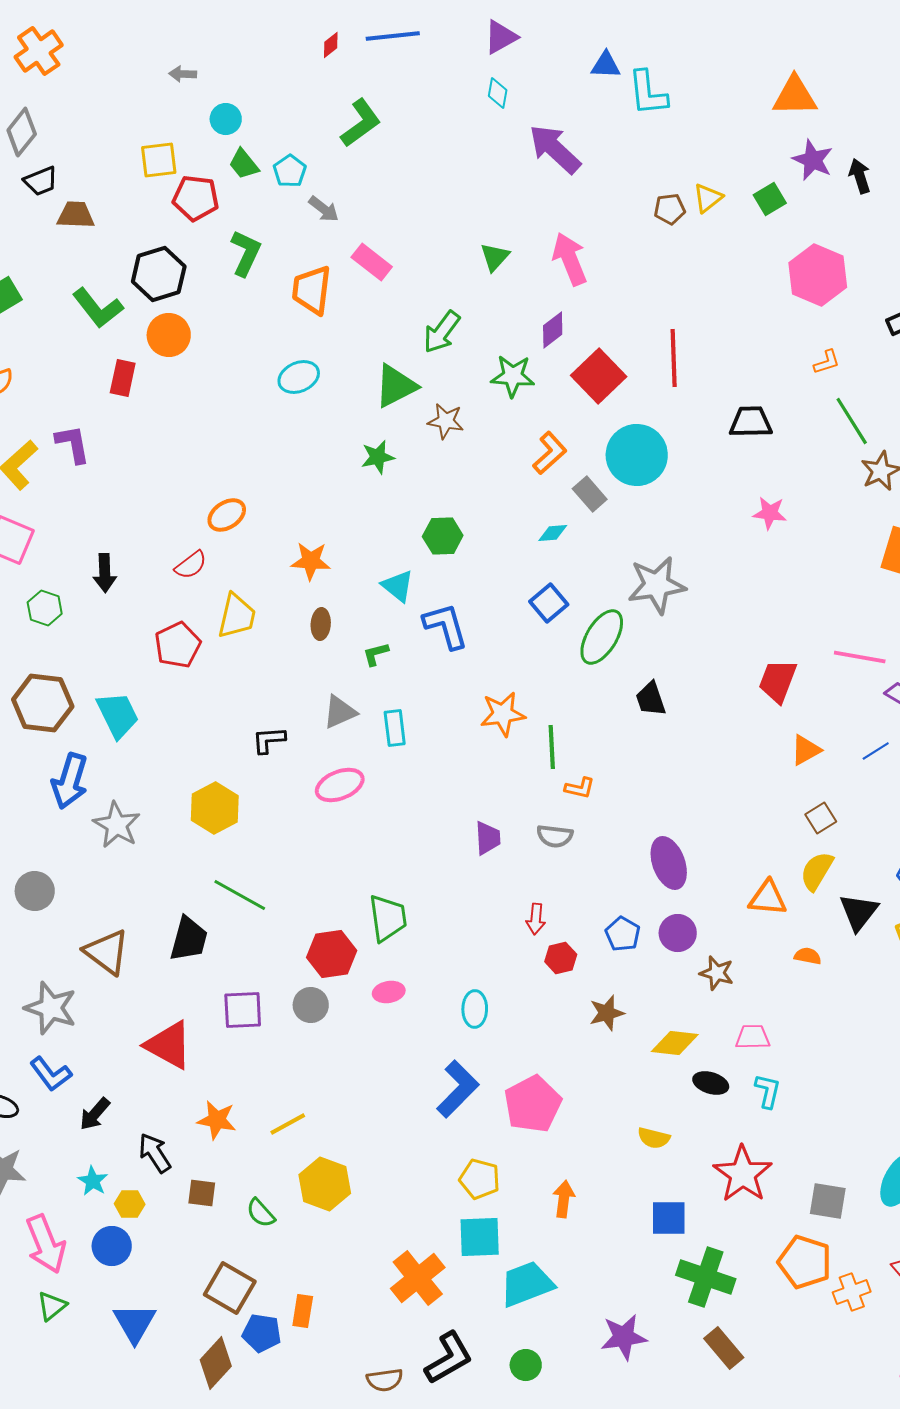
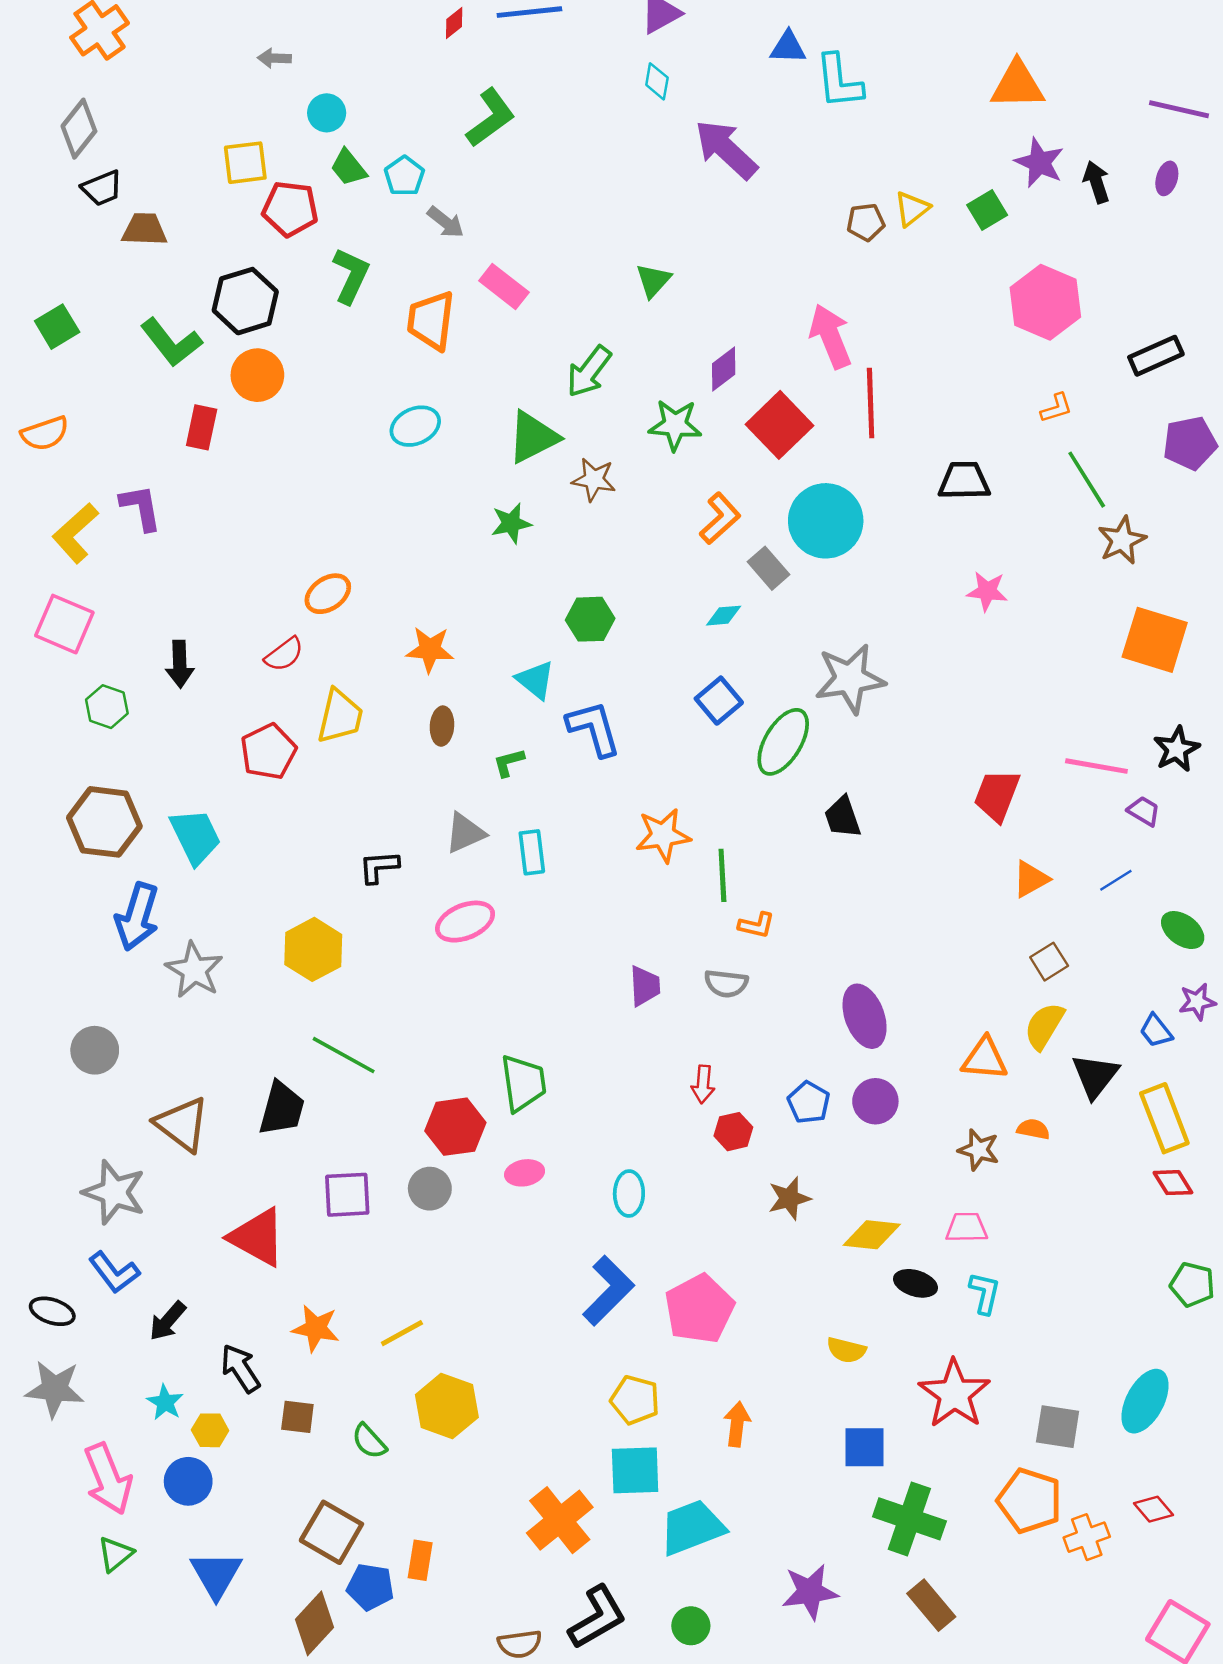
pink arrow: (570, 259) -> (831, 336), moved
brown star: (717, 973) -> (979, 1150), moved

